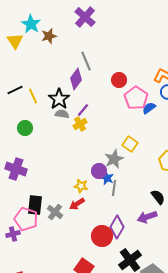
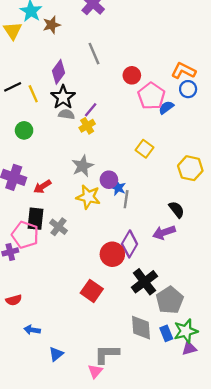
purple diamond: (76, 79) -> (58, 72), moved
gray star: (114, 159) -> (83, 166), moved
yellow star: (81, 186) -> (88, 197), size x1.5
red arrow: (77, 204) -> (42, 187), moved

